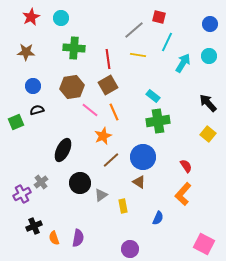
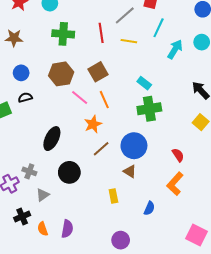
red line: (108, 59) -> (101, 33), moved
gray cross: (41, 182) -> (29, 171), turned -32
gray triangle: (101, 195) -> (43, 195), moved

